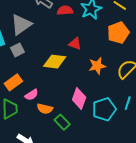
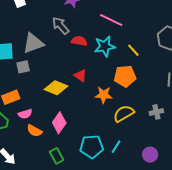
orange star: (97, 66) -> (104, 95), moved
pink diamond: (79, 99) -> (59, 123), moved
green rectangle: (62, 122) -> (57, 156), moved

